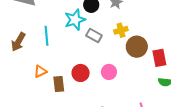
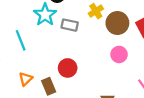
pink circle: (109, 72) -> (119, 54), moved

